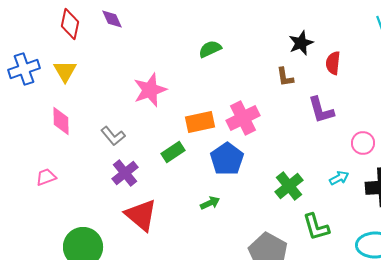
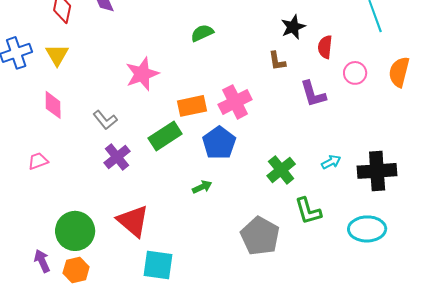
pink circle: (363, 143) -> (355, 73), moved
green rectangle: (173, 152) -> (165, 136), size x1.4
red triangle: (141, 215) -> (133, 221), moved

